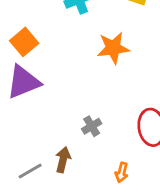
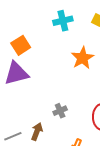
orange star: (113, 48) -> (83, 58), turned -30

